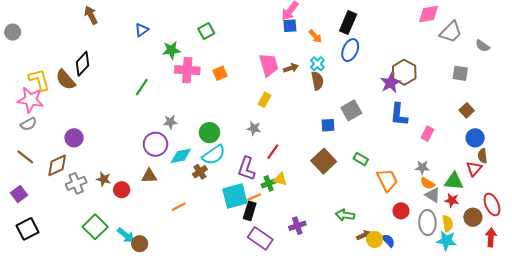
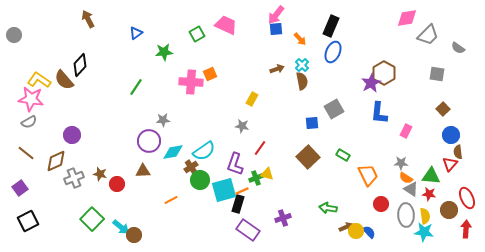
pink trapezoid: (269, 65) -> (226, 25), moved, turned -50
pink cross: (187, 70) -> (191, 82), moved
yellow L-shape: (39, 80) -> (39, 80), turned -40
green circle: (209, 133) -> (200, 180), moved

